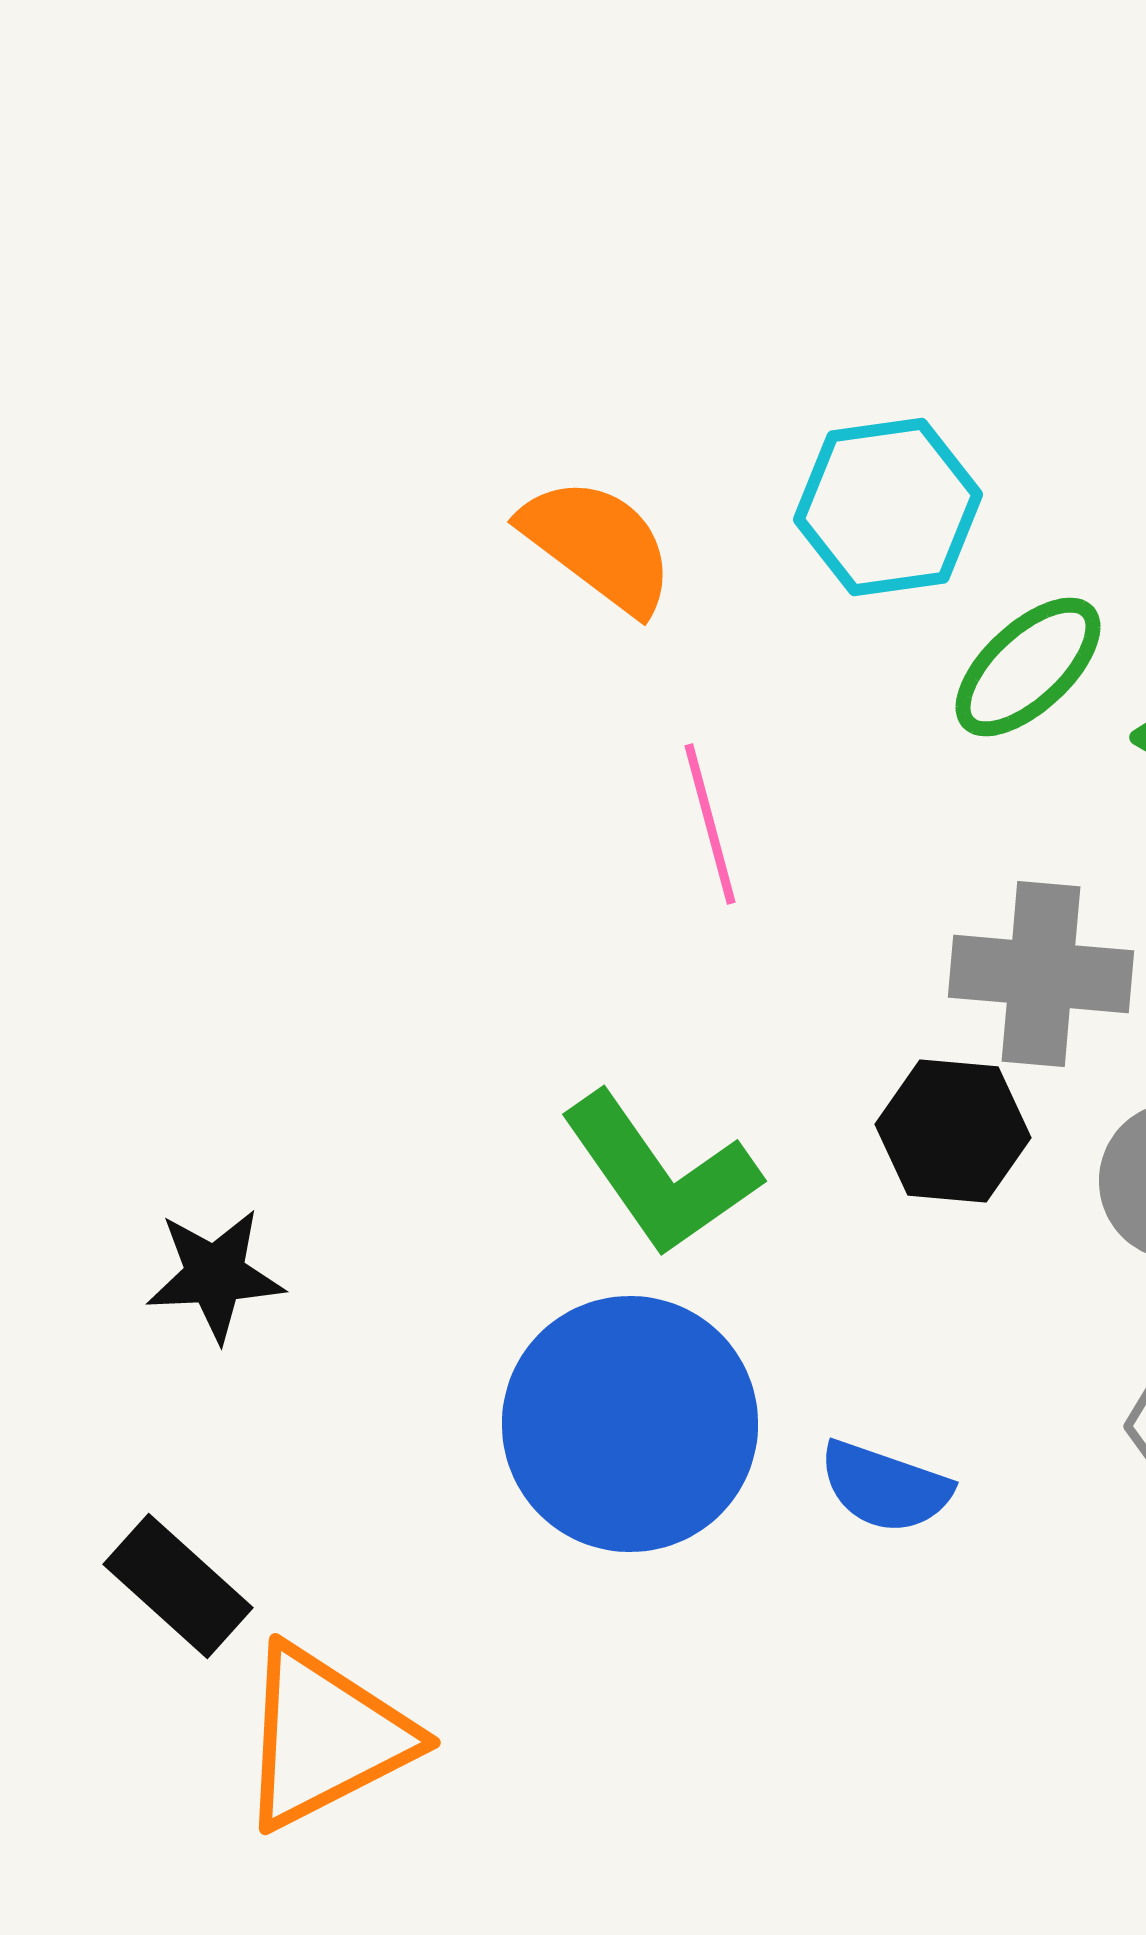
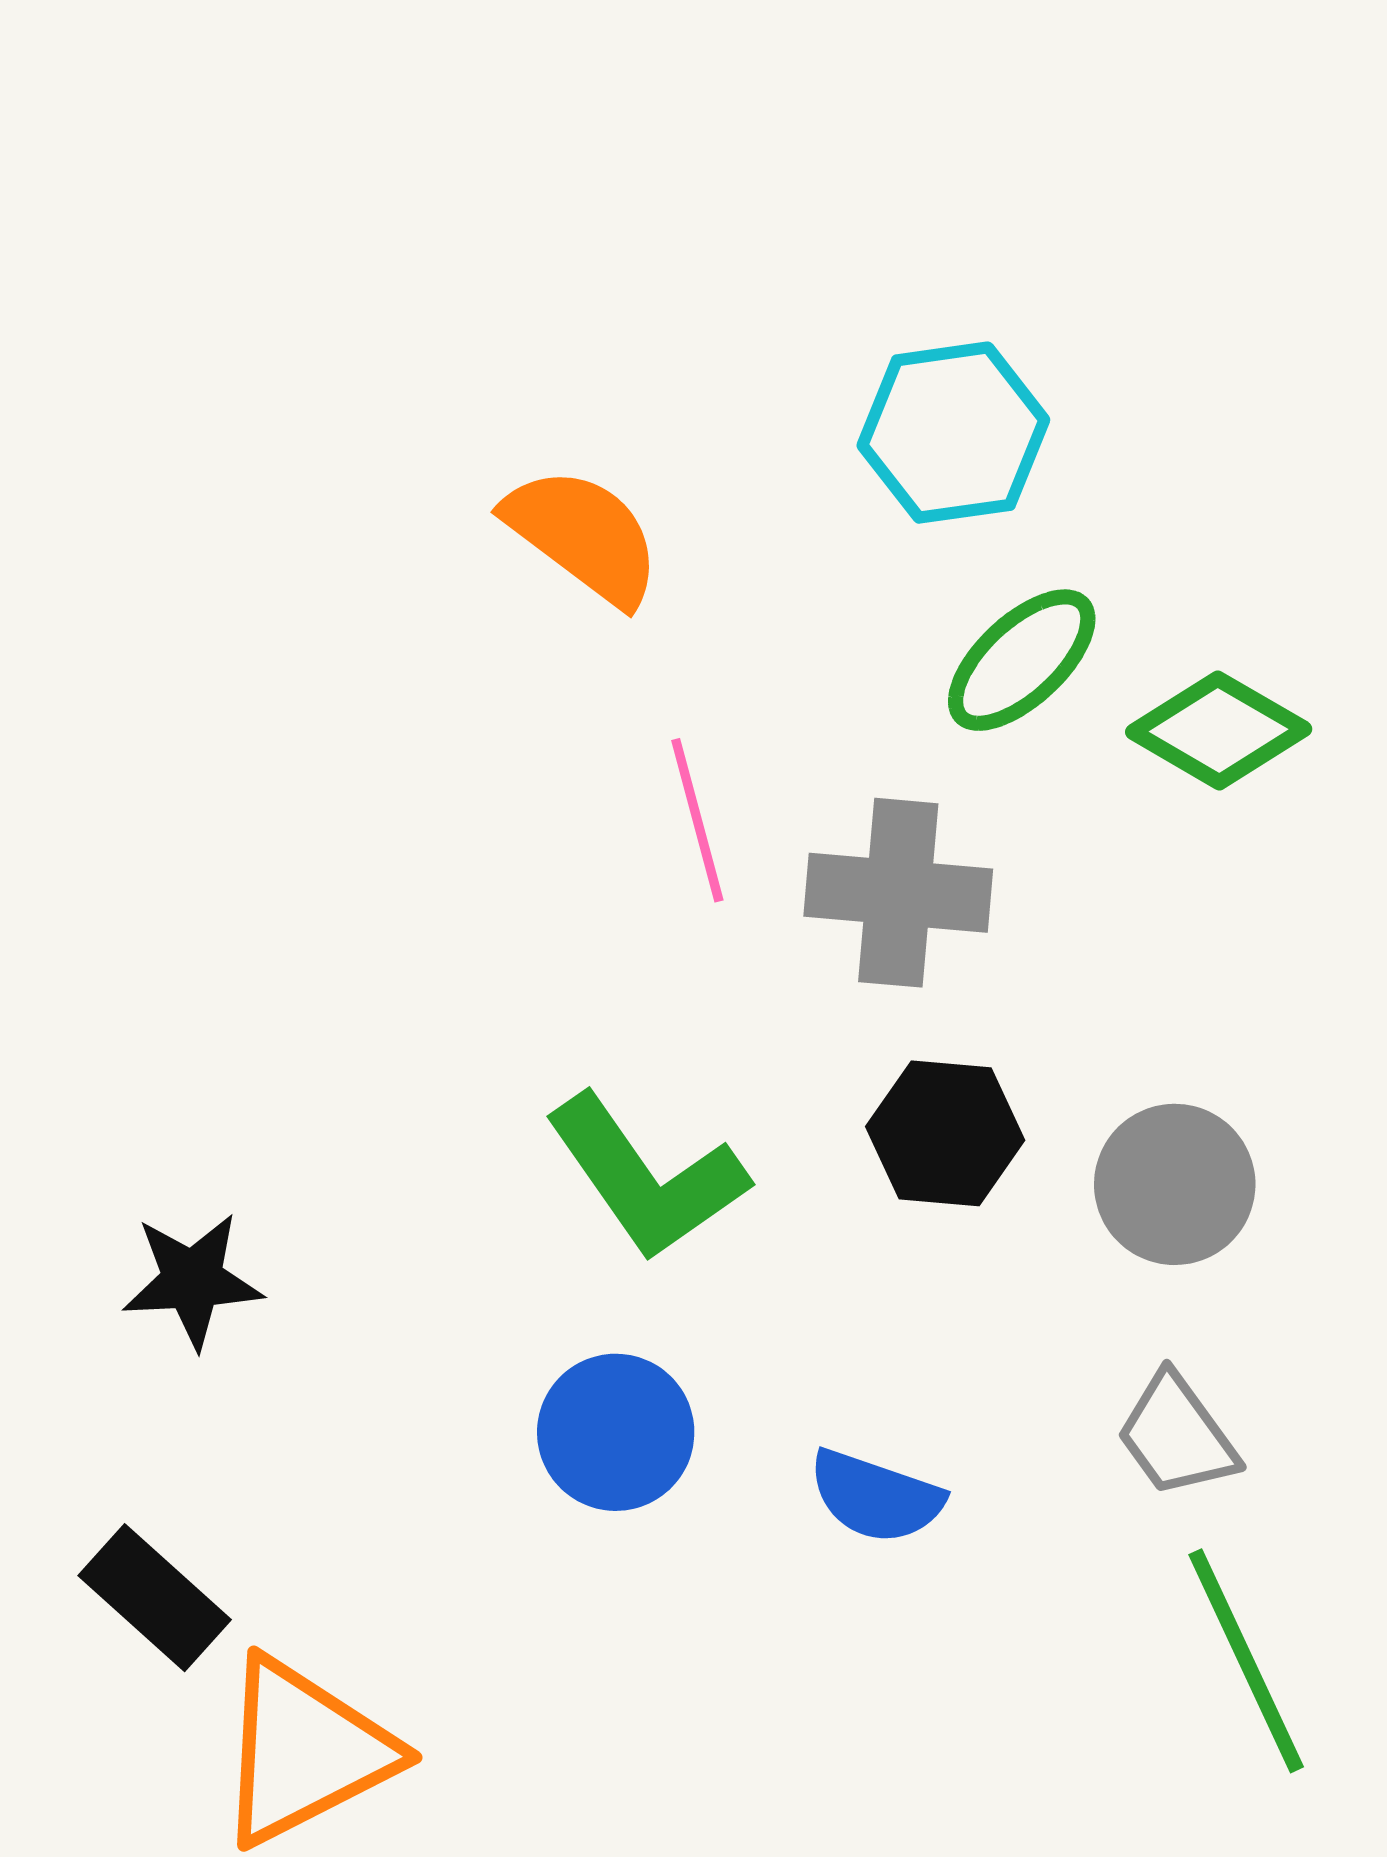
cyan hexagon: (888, 507) -> (953, 433), moved
gray cross: (1041, 974) -> (898, 893), moved
blue circle: (630, 1424) -> (616, 1432), size x0.6

